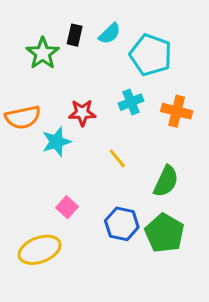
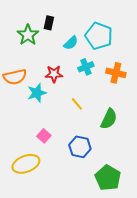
cyan semicircle: (110, 34) -> (71, 43), moved
green pentagon: (164, 233) -> (108, 178), moved

